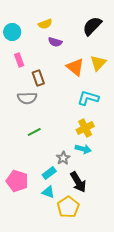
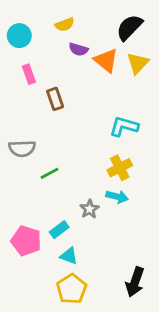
yellow triangle: (98, 63) -> (138, 63), moved
orange triangle: (75, 67) -> (106, 60), moved
gray semicircle: (27, 98) -> (22, 148), moved
cyan rectangle: (49, 173) -> (59, 230), moved
black arrow: (78, 182) -> (135, 282), moved, turned 50
yellow pentagon: (68, 207) -> (72, 289), moved

